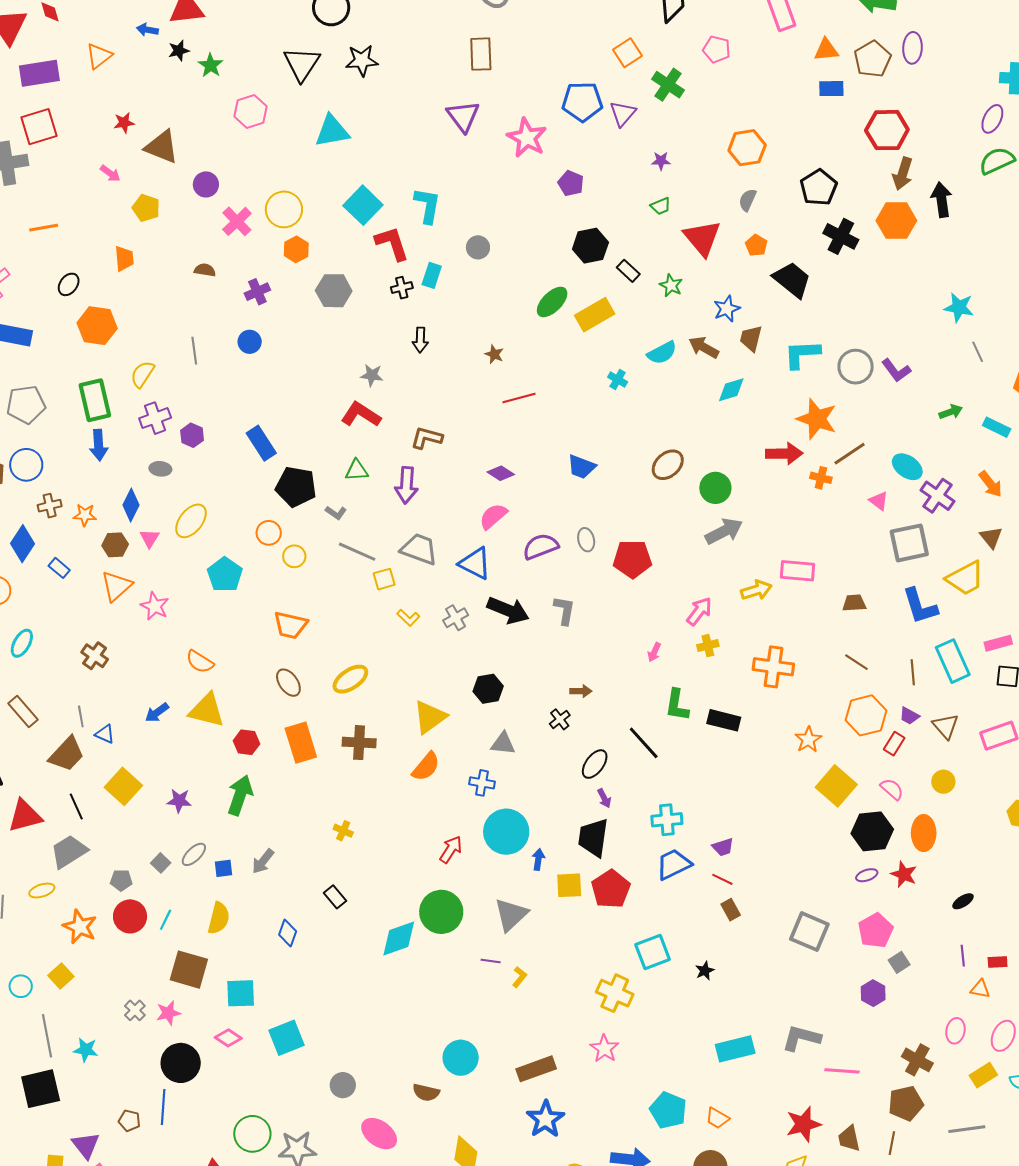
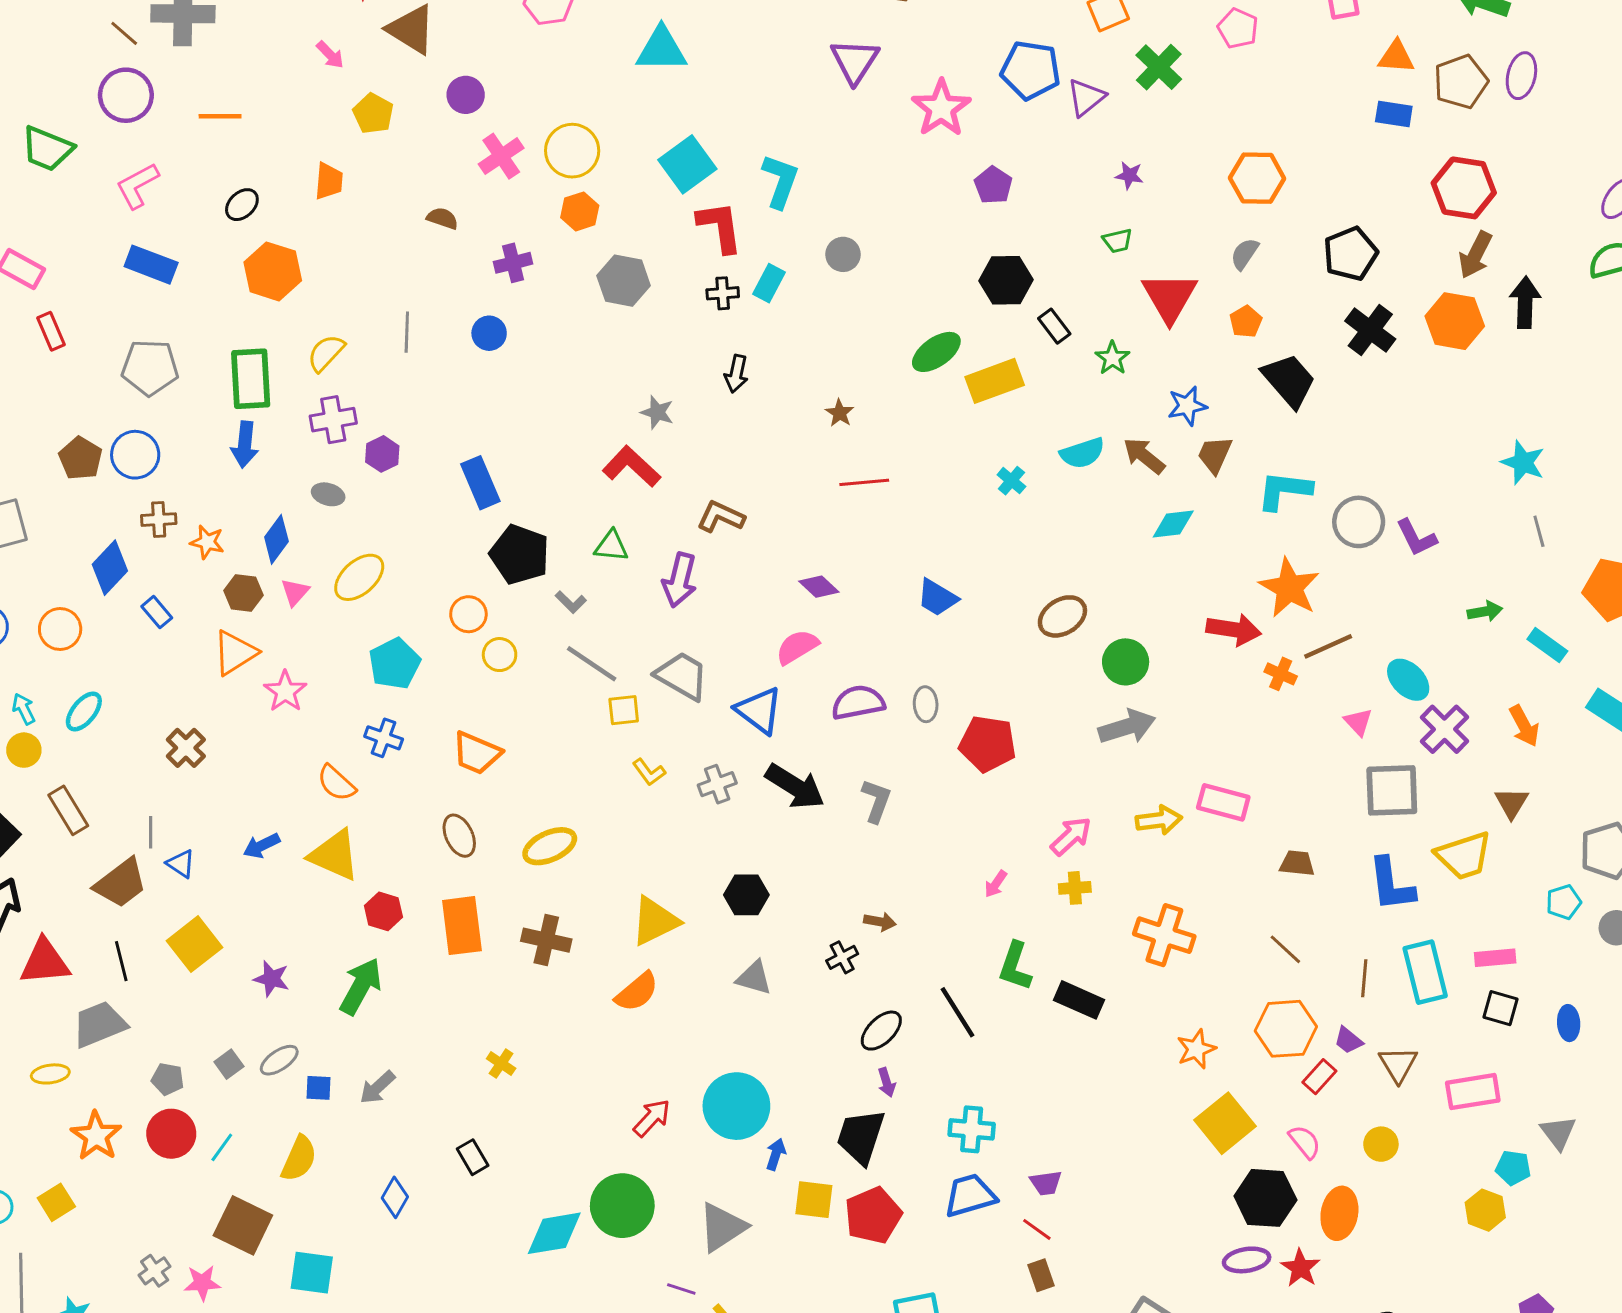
blue cross: (482, 783) -> (384, 738), moved
purple ellipse: (867, 875) -> (1247, 1260), size x1.4

